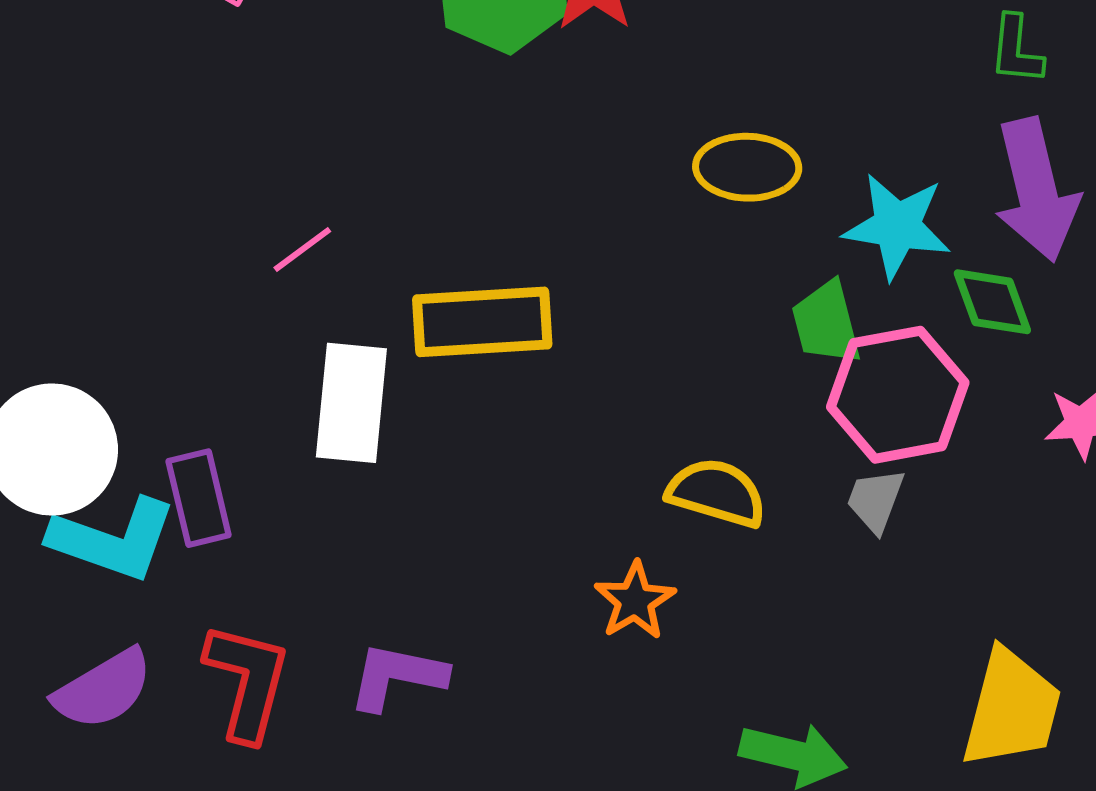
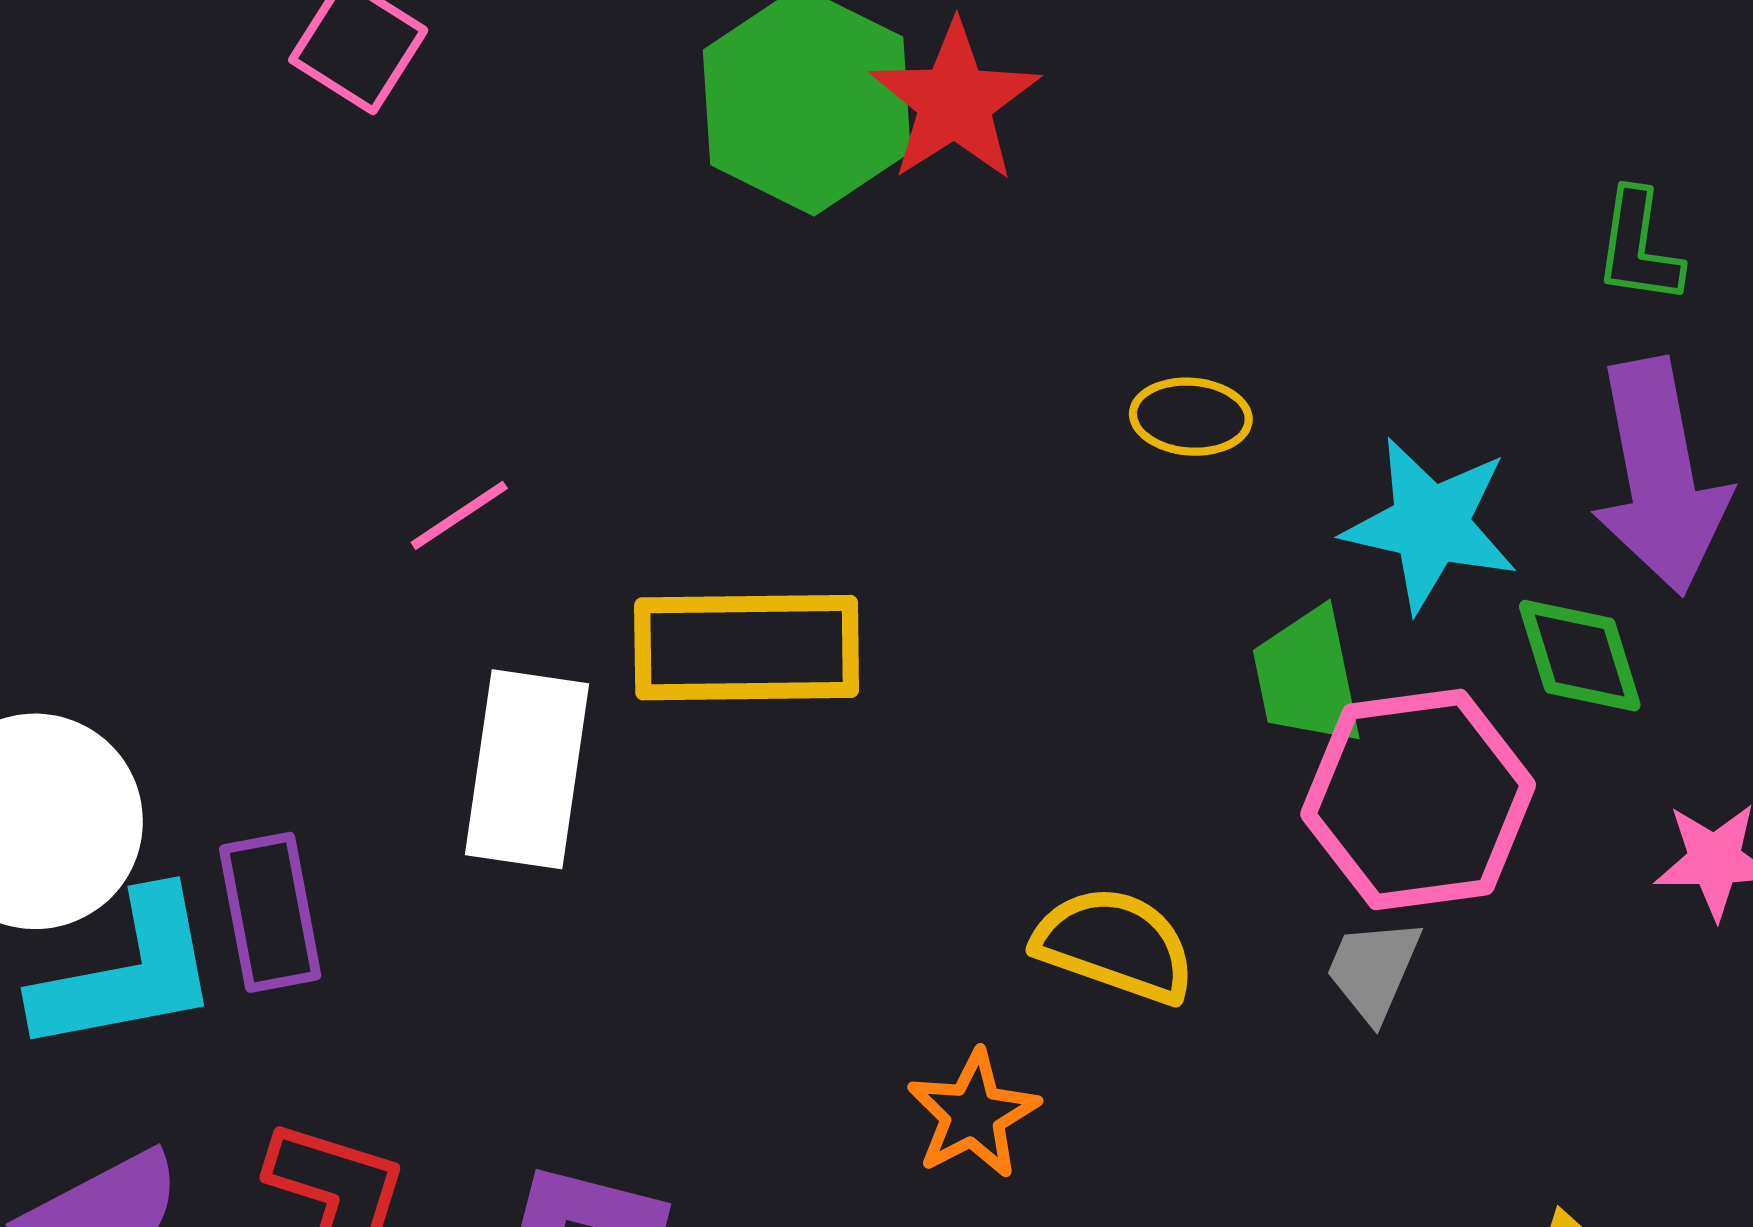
yellow ellipse: (747, 167) -> (1191, 417), size x0.7
cyan L-shape: (113, 540) -> (127, 973), turned -33

